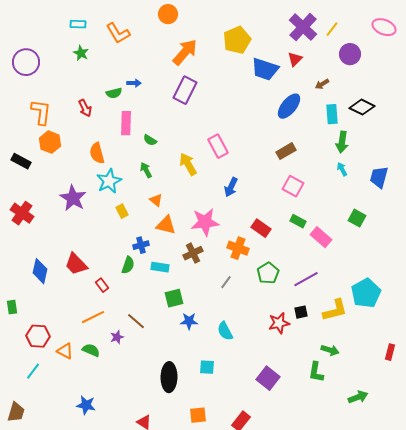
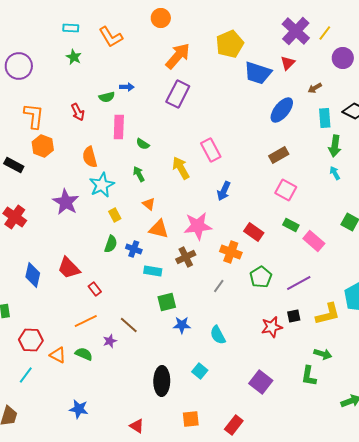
blue cross: (141, 245) -> (134, 249), turned 35
green semicircle: (128, 265) -> (111, 244), moved
cyan square: (207, 367) -> (200, 371), turned 35

